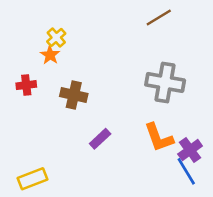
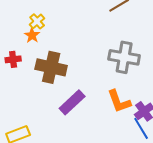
brown cross: (74, 95) -> (51, 67), size x1.4
purple rectangle: (100, 139) -> (72, 102), size x1.5

